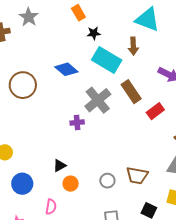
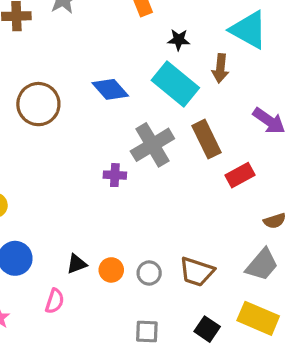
black star: (94, 33) -> (179, 40), moved
black triangle: (60, 166) -> (77, 264), moved
orange circle: (71, 184) -> (111, 270), moved

